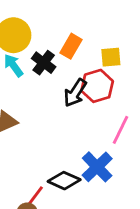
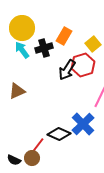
yellow square: (111, 57) -> (93, 44), turned -35
black cross: (44, 63) -> (44, 48), turned 36

